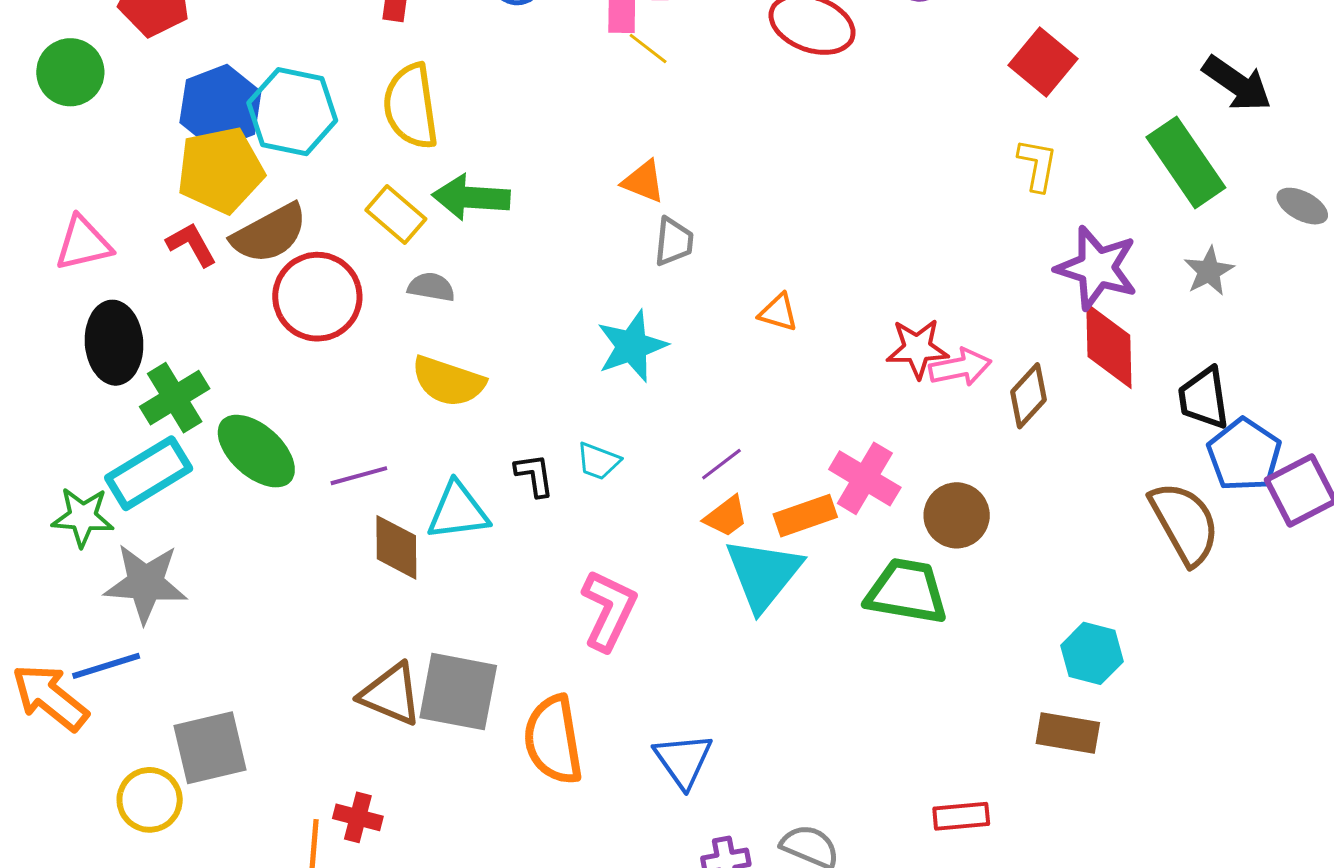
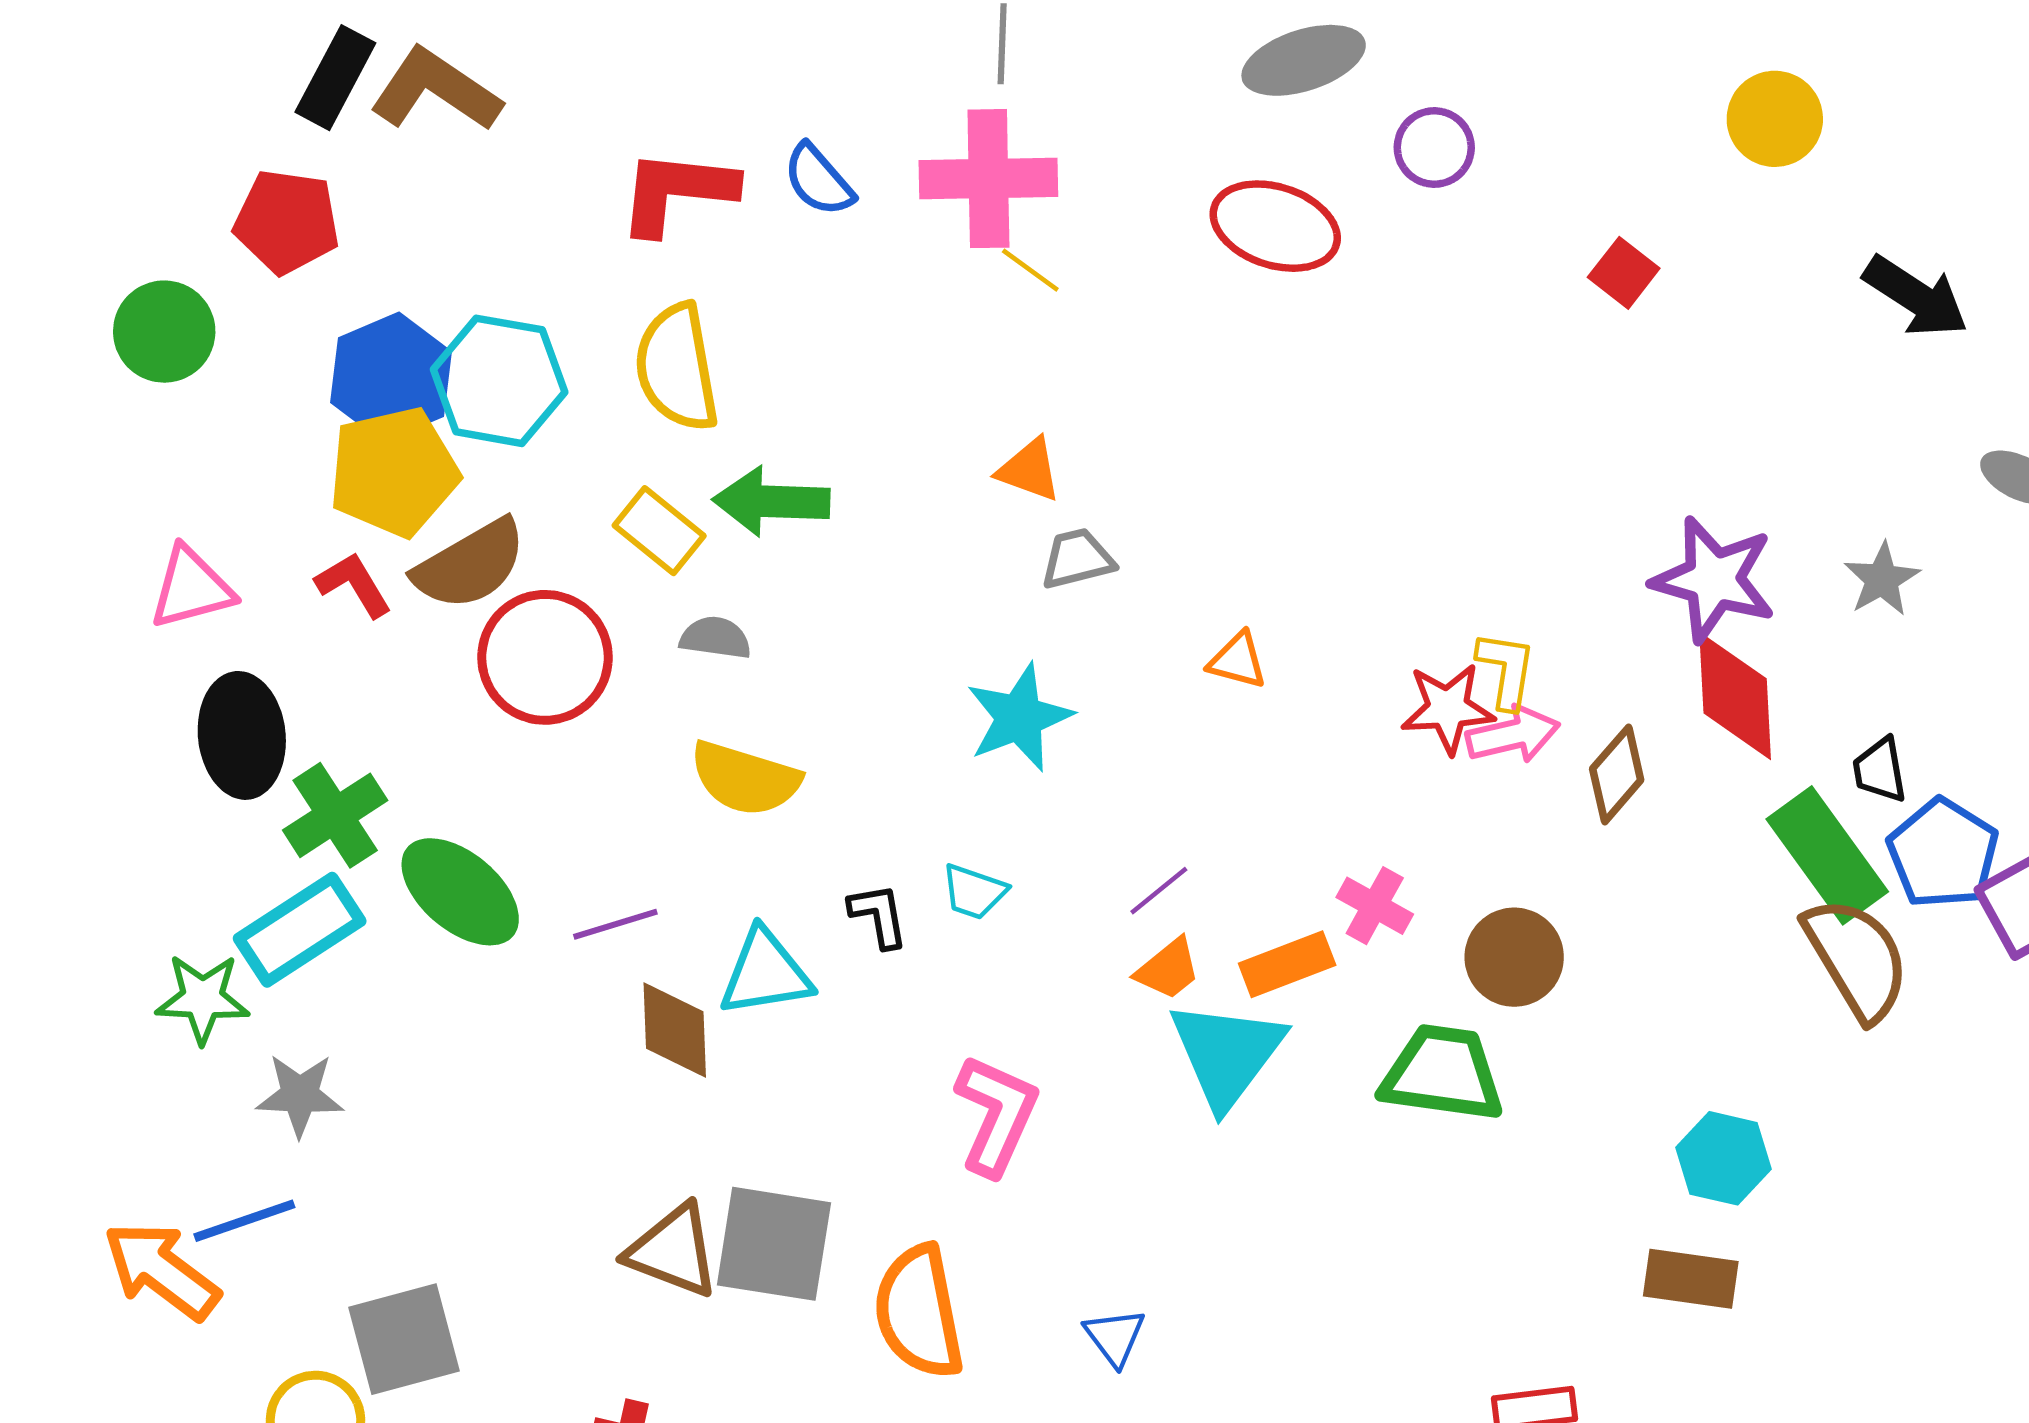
red square: (1043, 62) -> (1624, 273), size x0.7
green rectangle: (1186, 162) -> (1827, 855), moved
yellow L-shape: (1037, 165) -> (1506, 670), moved
gray trapezoid: (674, 242) -> (1077, 559), turned -108
black trapezoid: (1204, 398) -> (1880, 770), size x0.7
pink cross: (865, 478) -> (1375, 906), size x0.7
gray star: (146, 583) -> (300, 1095), size x0.7
blue triangle: (683, 760) -> (1115, 1337), size x0.7

